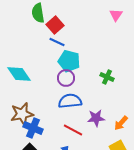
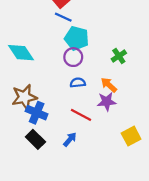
green cross: (107, 77) -> (119, 56), turned 32
blue semicircle: (70, 101) -> (78, 83), size x0.6
orange arrow: (121, 123) -> (109, 85), moved, turned 91

